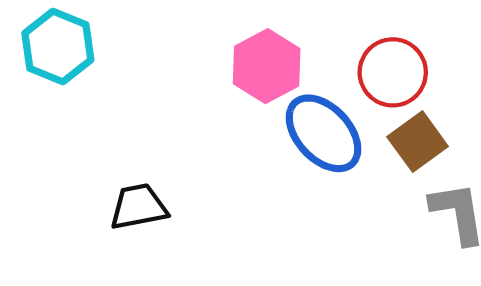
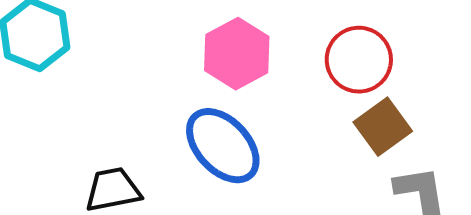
blue ellipse: (323, 133) -> (223, 146), moved

